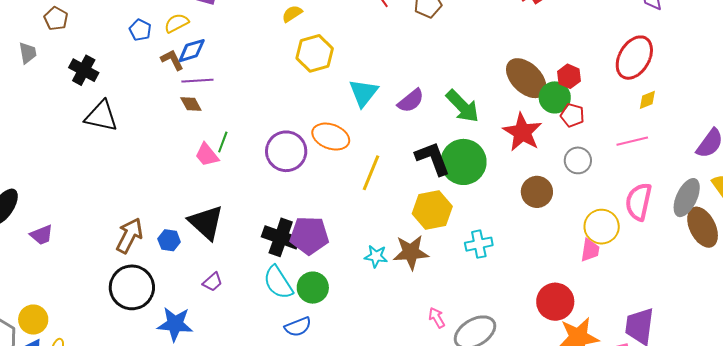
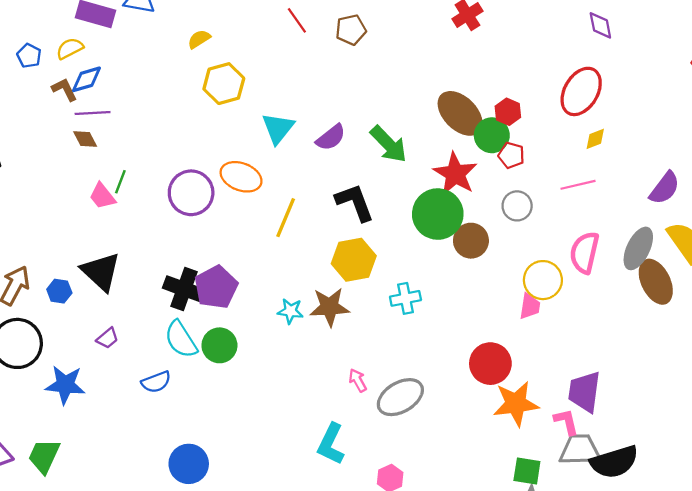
green circle: (463, 162) -> (438, 214), moved
purple pentagon: (309, 235) -> (216, 287), turned -30
blue semicircle: (298, 327) -> (156, 382), moved

